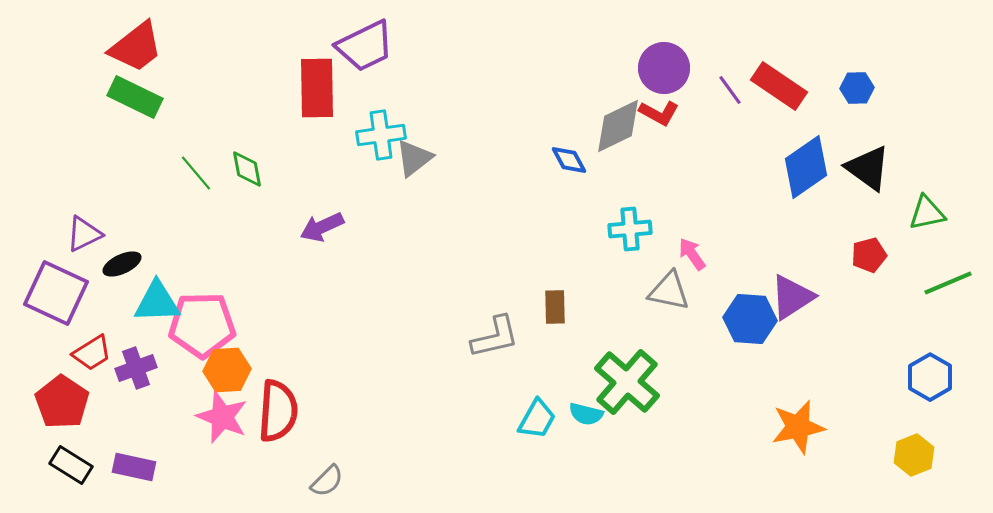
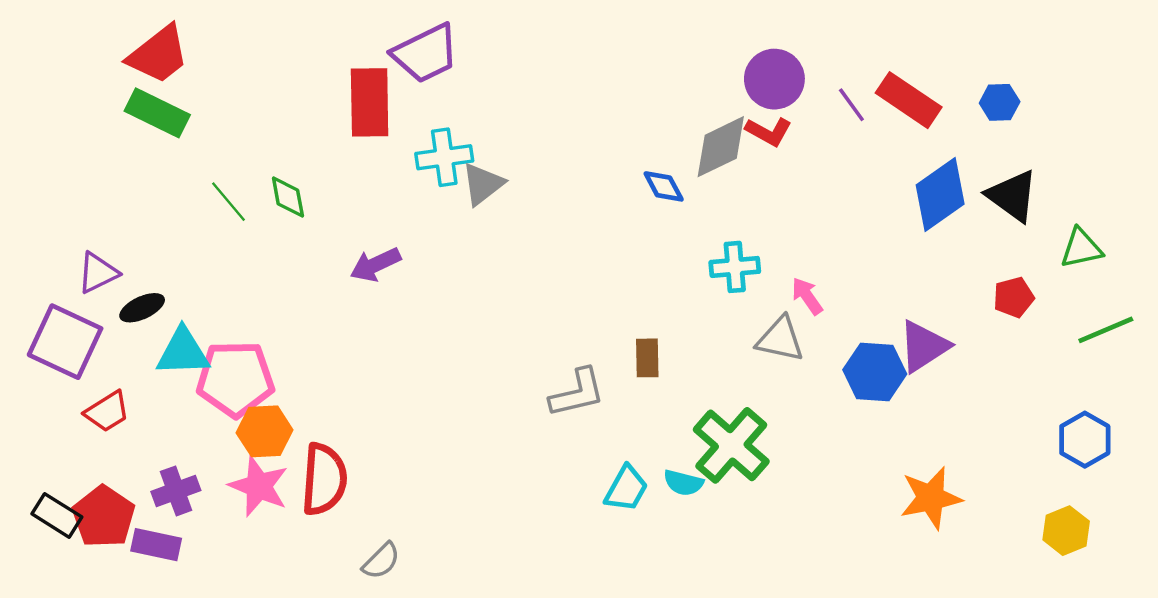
purple cross: (136, 368) -> (176, 491), moved
red pentagon: (62, 402) -> (104, 517), moved
black rectangle: (71, 465) -> (57, 515), moved

